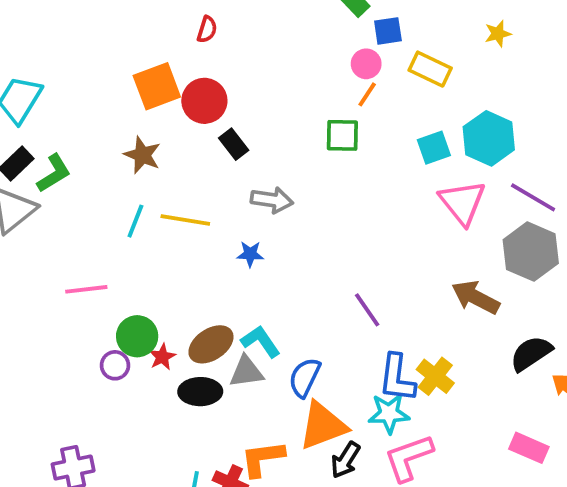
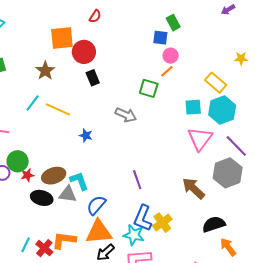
blue square: (388, 31) -> (160, 38), moved
yellow rectangle: (430, 69) -> (216, 83), moved
gray arrow: (272, 200) -> (126, 115), moved

